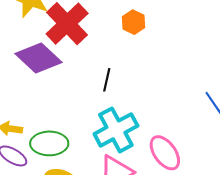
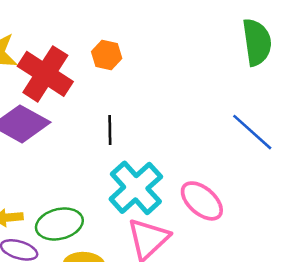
orange hexagon: (133, 22) -> (107, 55), moved

